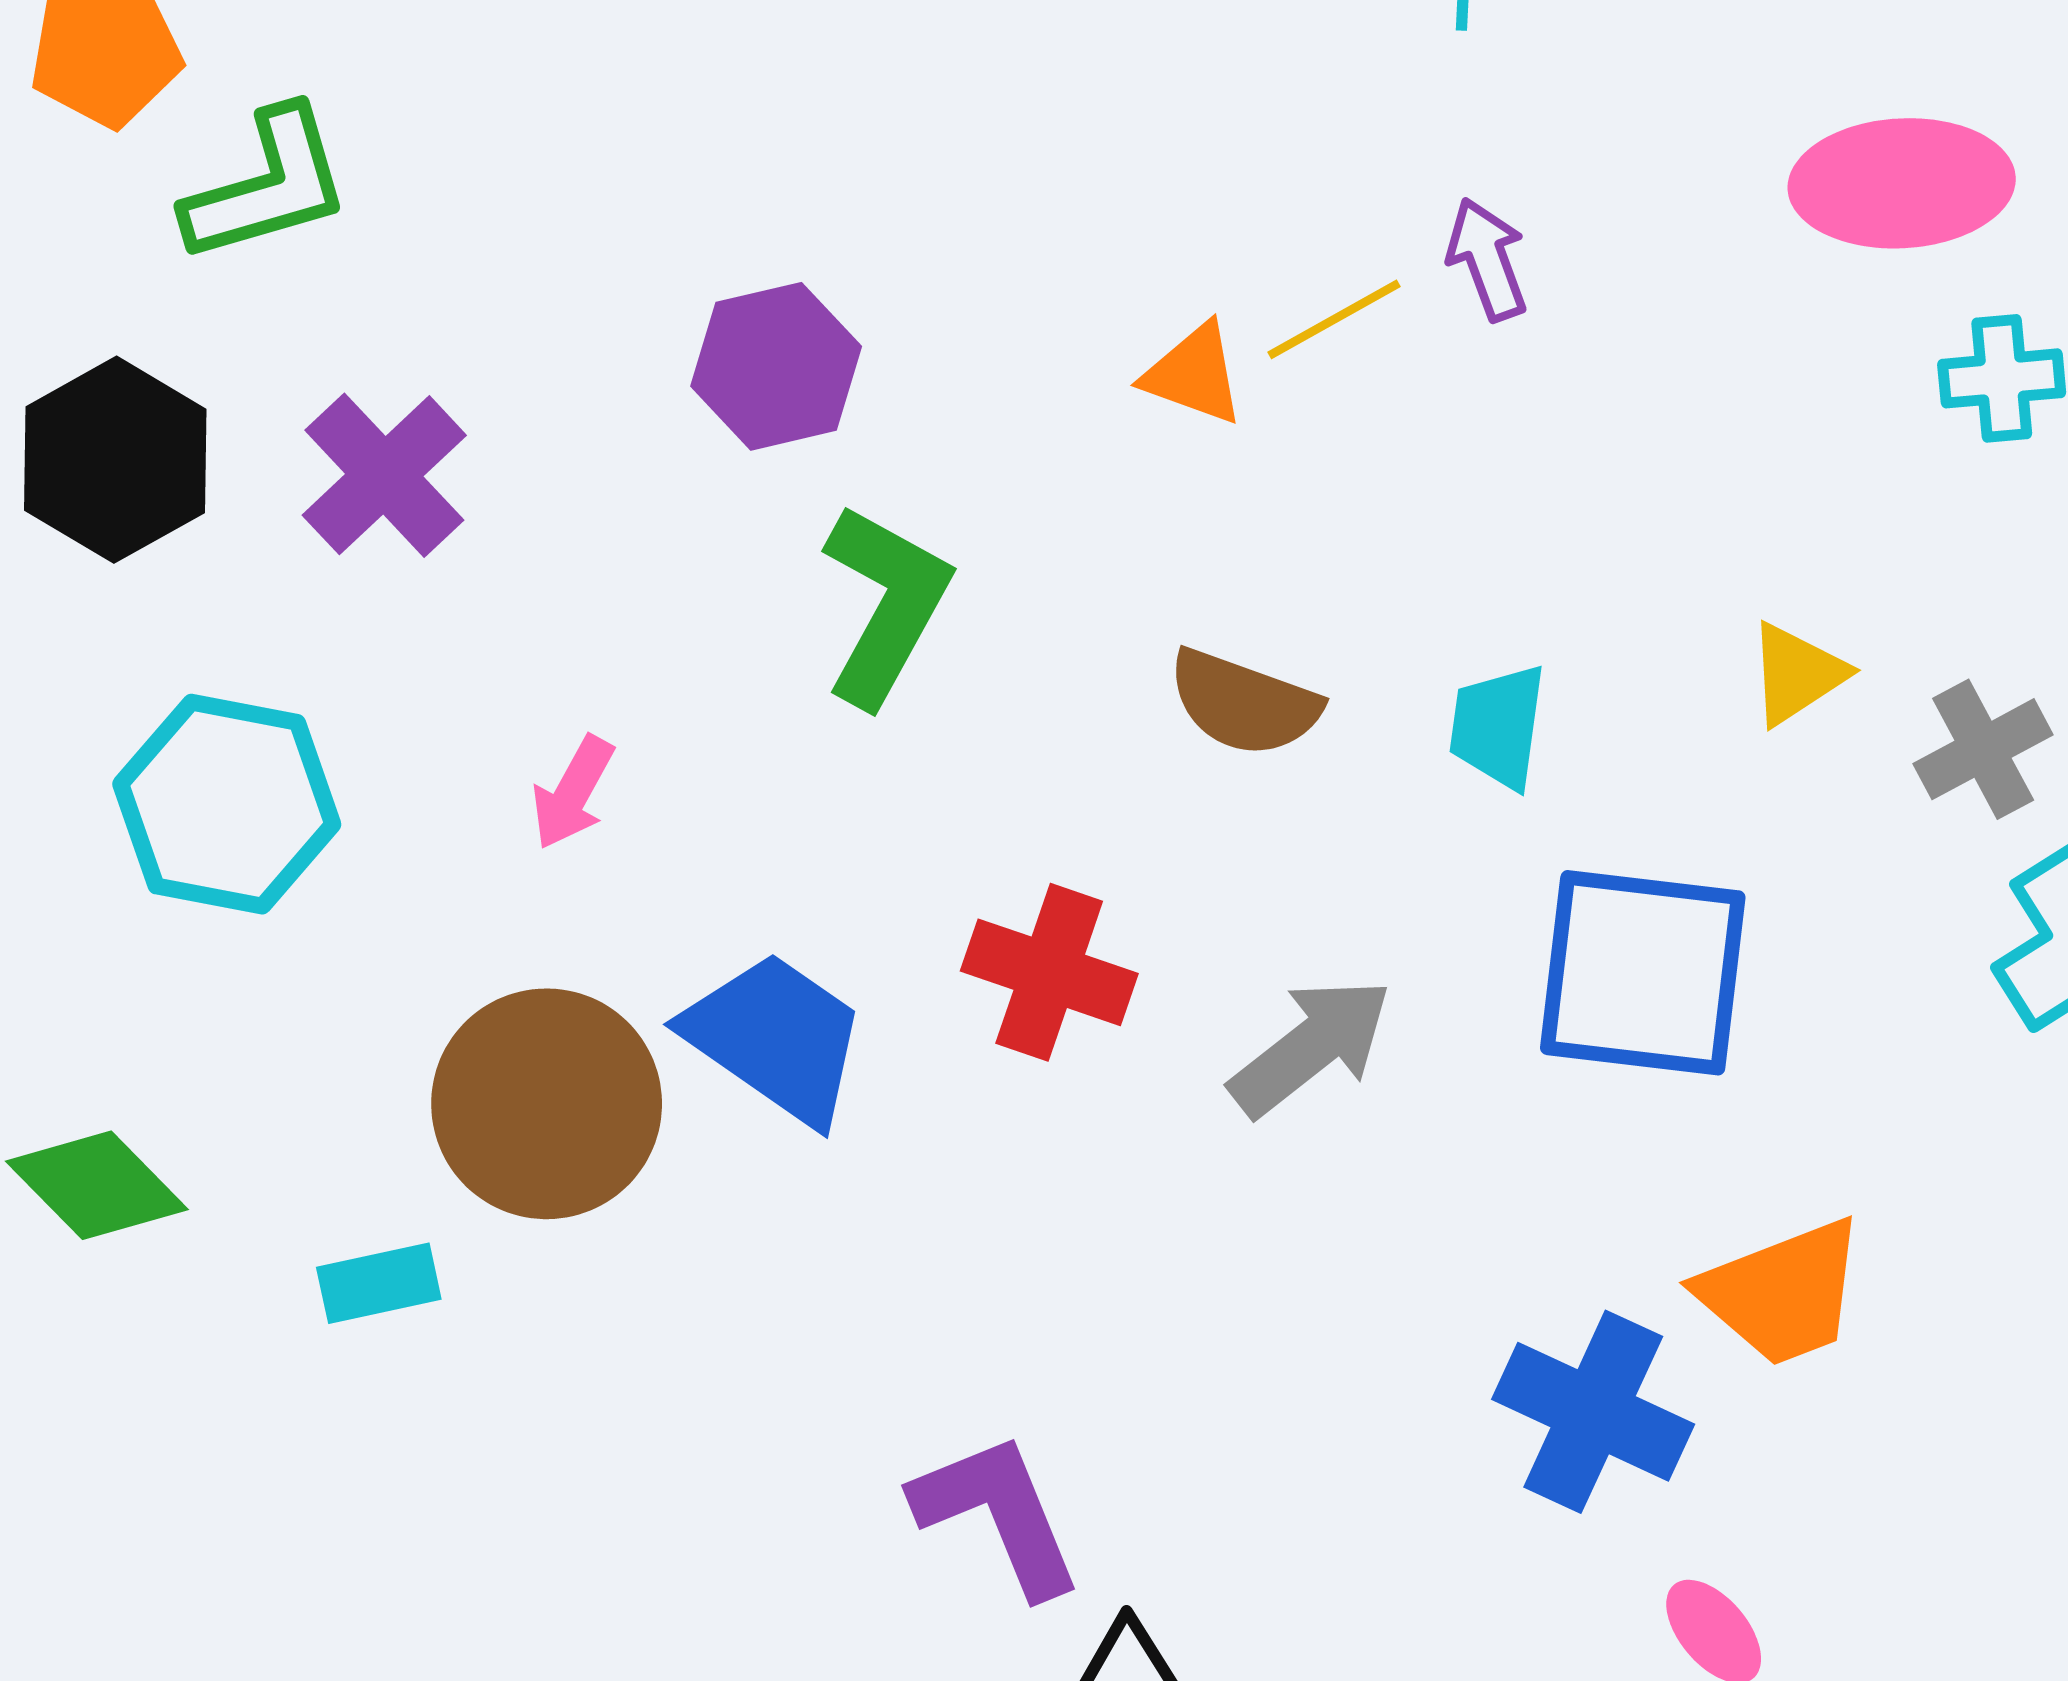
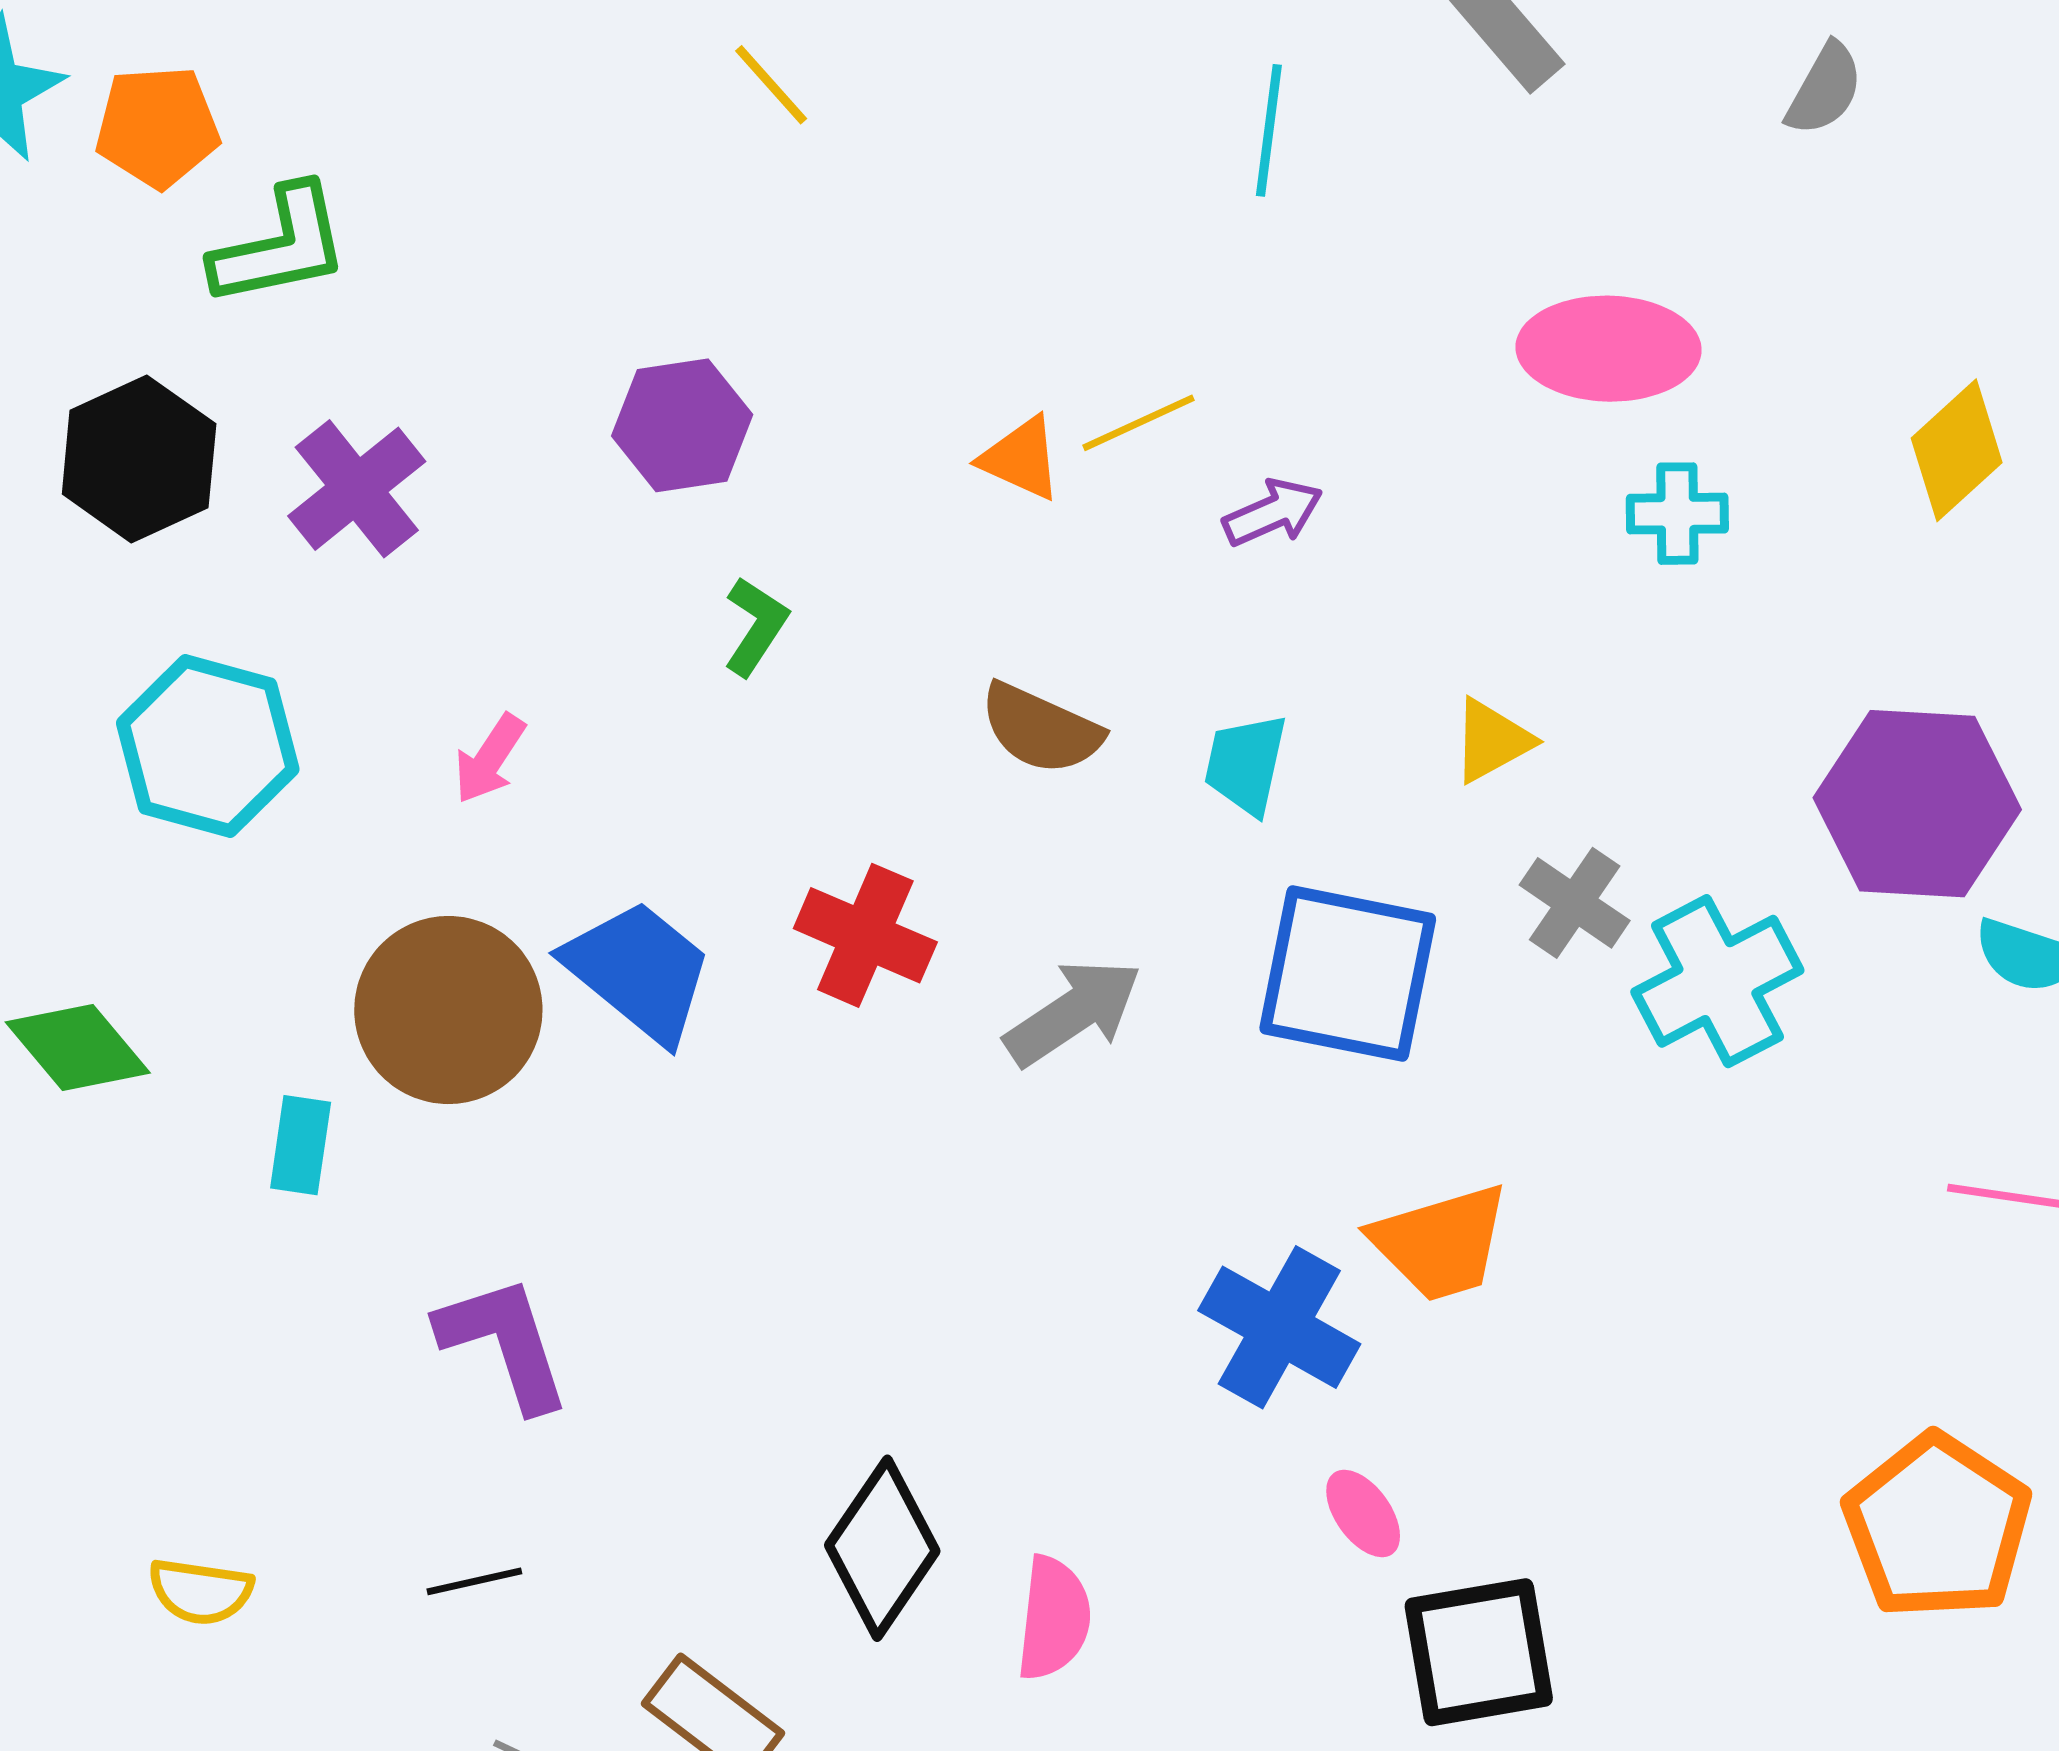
purple arrow: (1487, 259) -> (1273, 513), moved, turned 82
green L-shape: (885, 605) -> (756, 626), size x0.6
gray cross: (1983, 749) -> (1575, 903), moved, turned -32
cyan rectangle: (379, 1283) -> (301, 1145), turned -74
purple L-shape: (998, 1514) -> (504, 1343), moved

